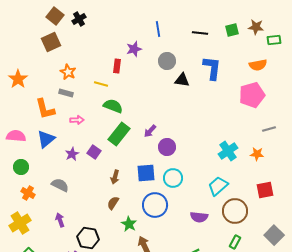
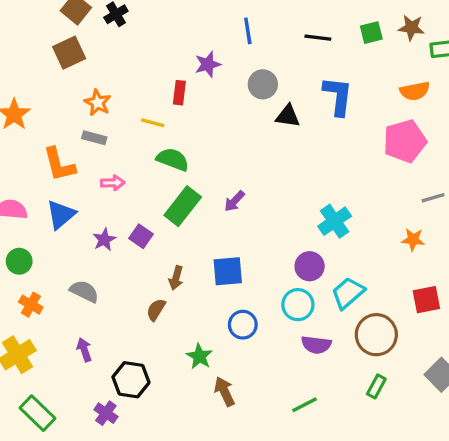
purple circle: (167, 147) -> (310, 266), moved
cyan cross: (228, 151) -> (335, 221), moved
cyan circle: (173, 178) -> (298, 305), moved
brown semicircle: (113, 203) -> (156, 310), moved
blue circle: (155, 205) -> (243, 325), size x0.7

